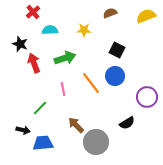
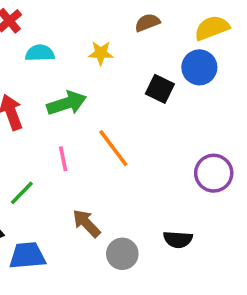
blue circle: (115, 76) -> (199, 67), moved
black semicircle: (127, 123) -> (178, 239), moved, turned 35
gray circle: (96, 142) -> (122, 254), size x0.7

